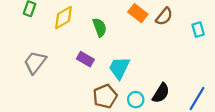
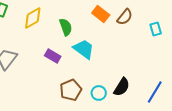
cyan trapezoid: (119, 68) -> (84, 49), moved, turned 100

